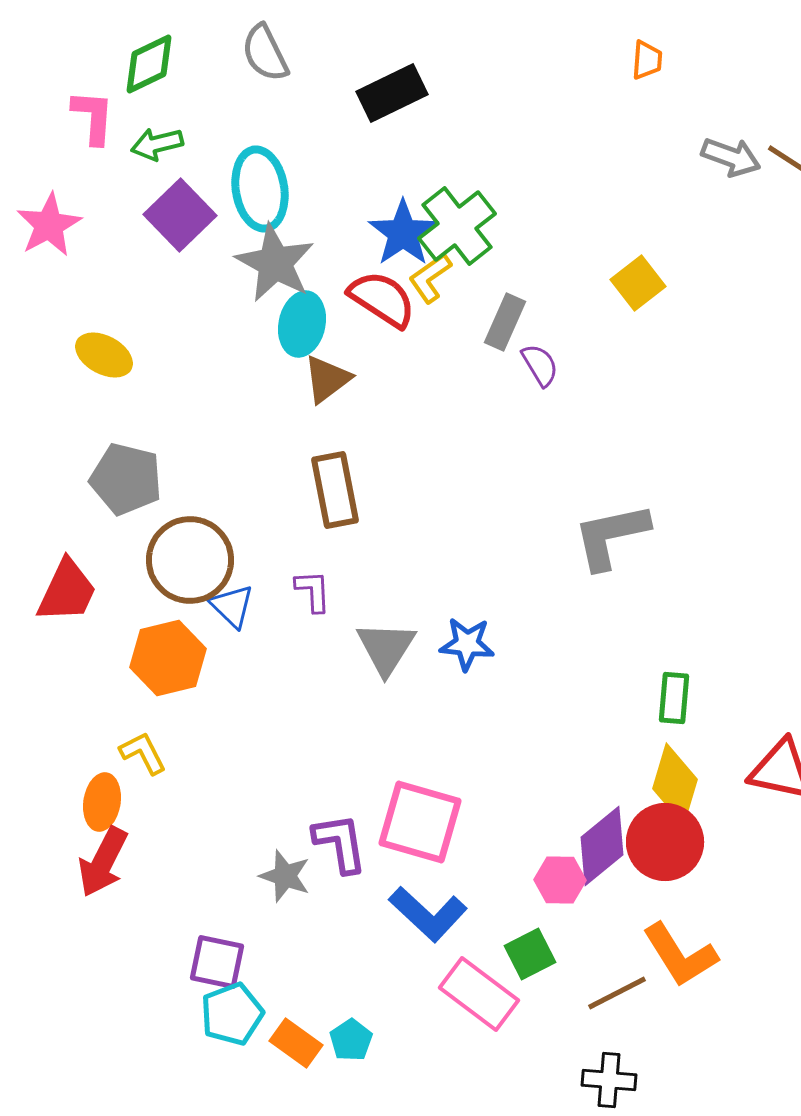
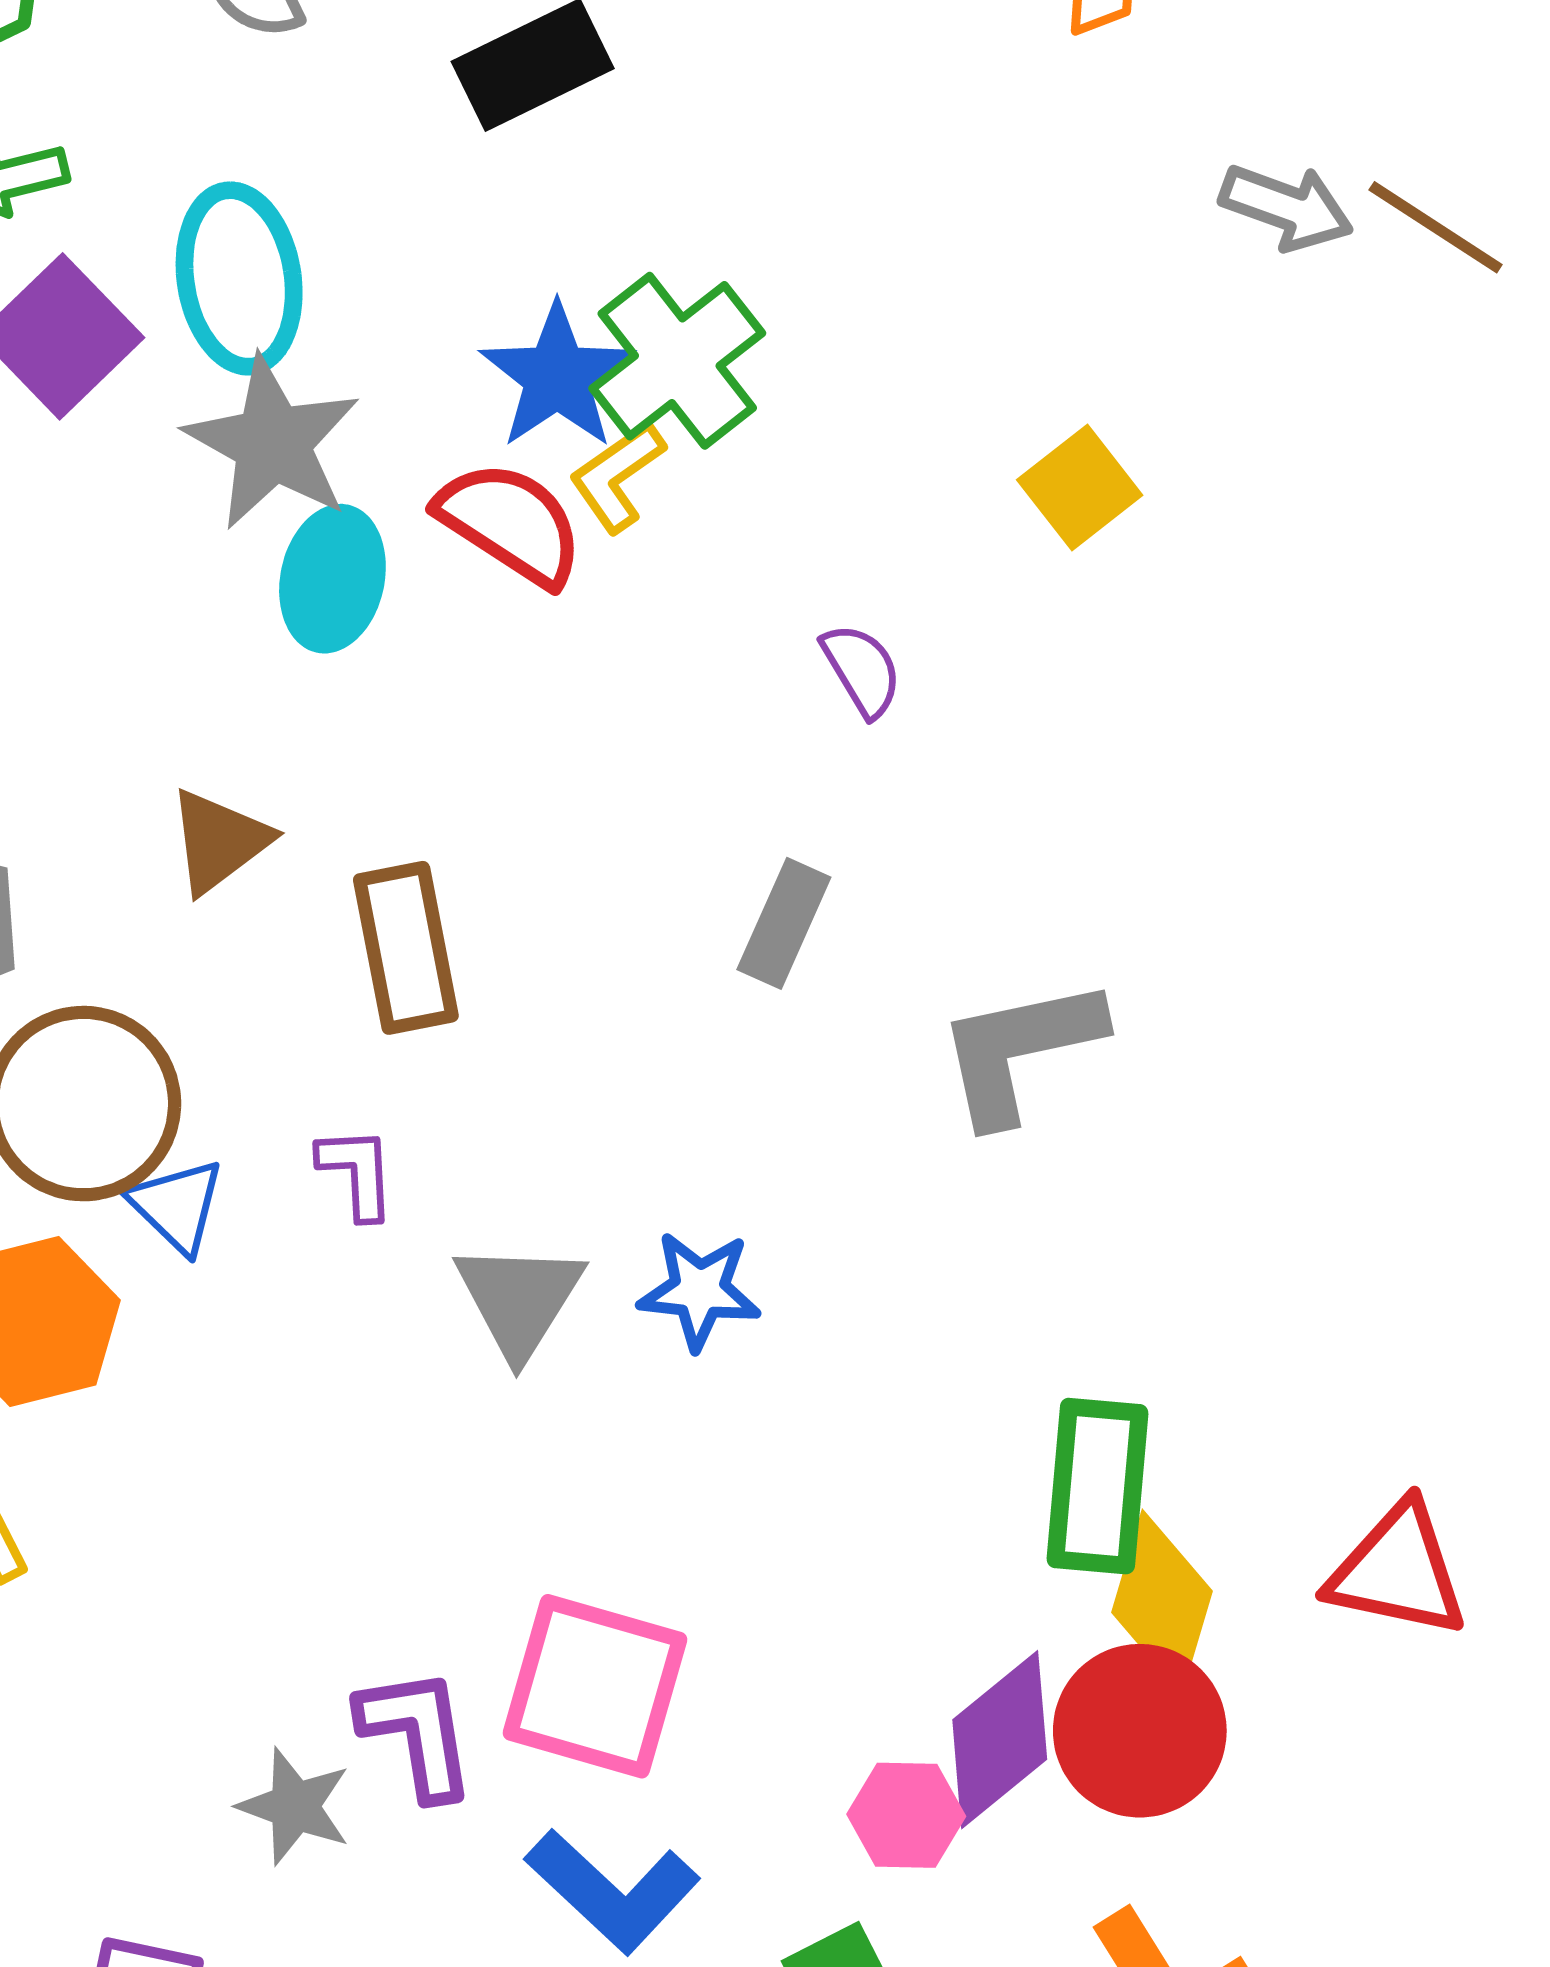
gray rectangle: (505, 322) -> (784, 923), moved
brown triangle: (327, 379) -> (219, 841), moved
green rectangle: (674, 698) -> (1098, 1486), moved, size x1.5

